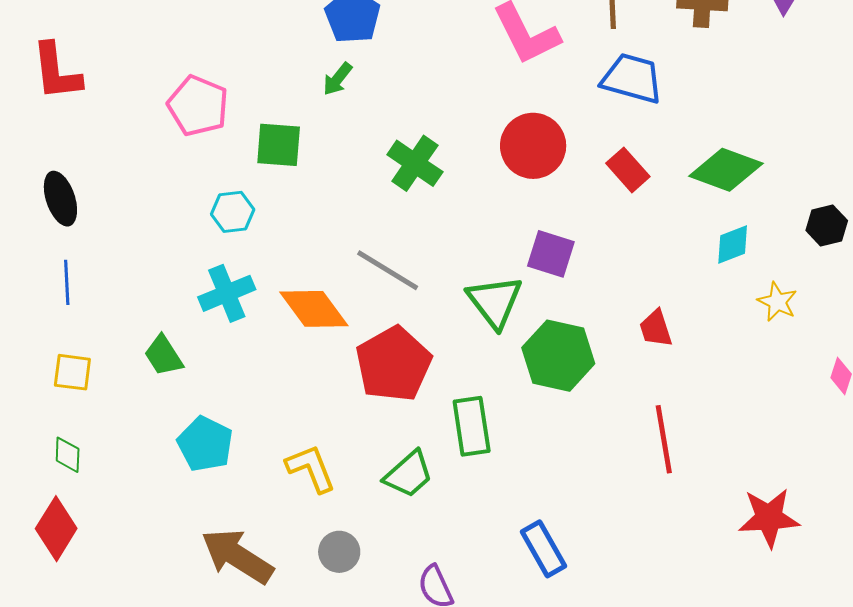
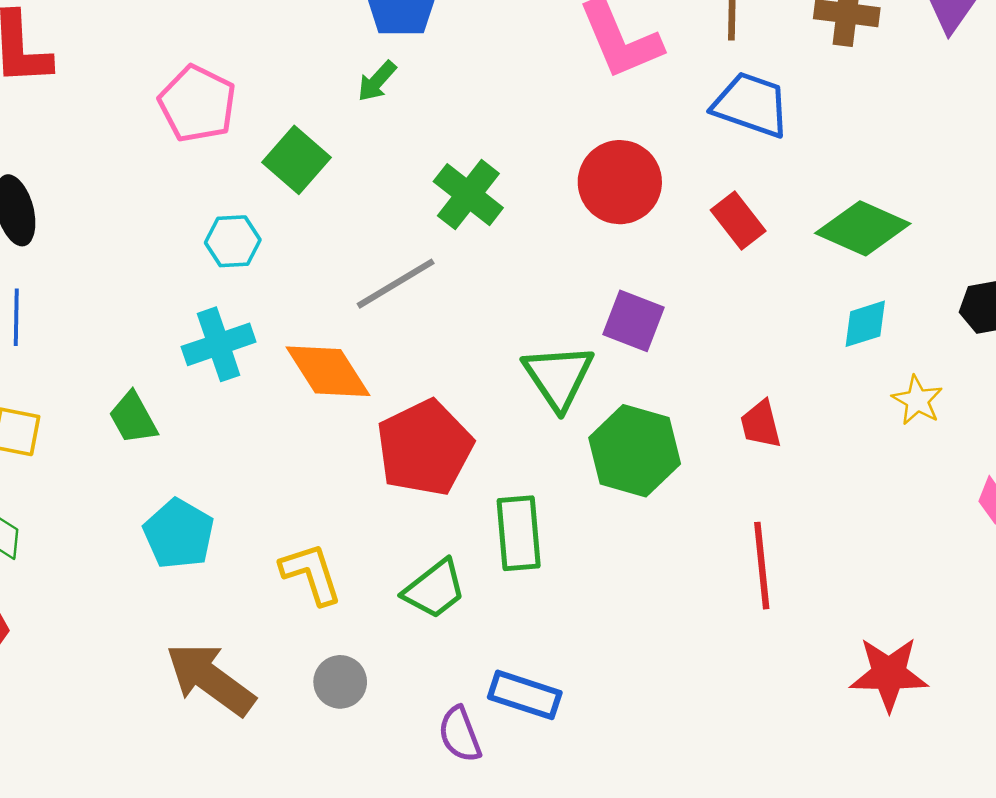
green square: (279, 145) -> (297, 160), turned 33
gray line: (388, 270) -> (396, 284), moved, turned -66
blue rectangle: (543, 549) -> (525, 695), moved, turned -46

